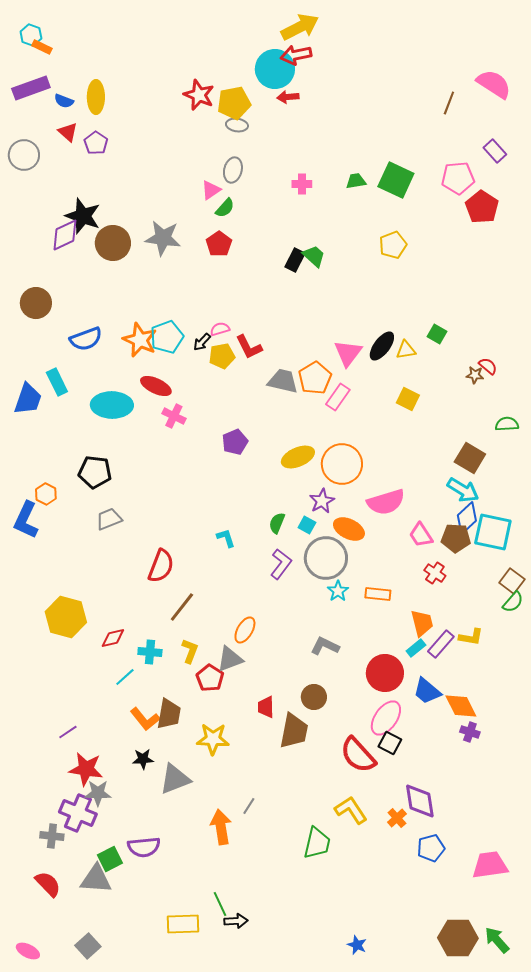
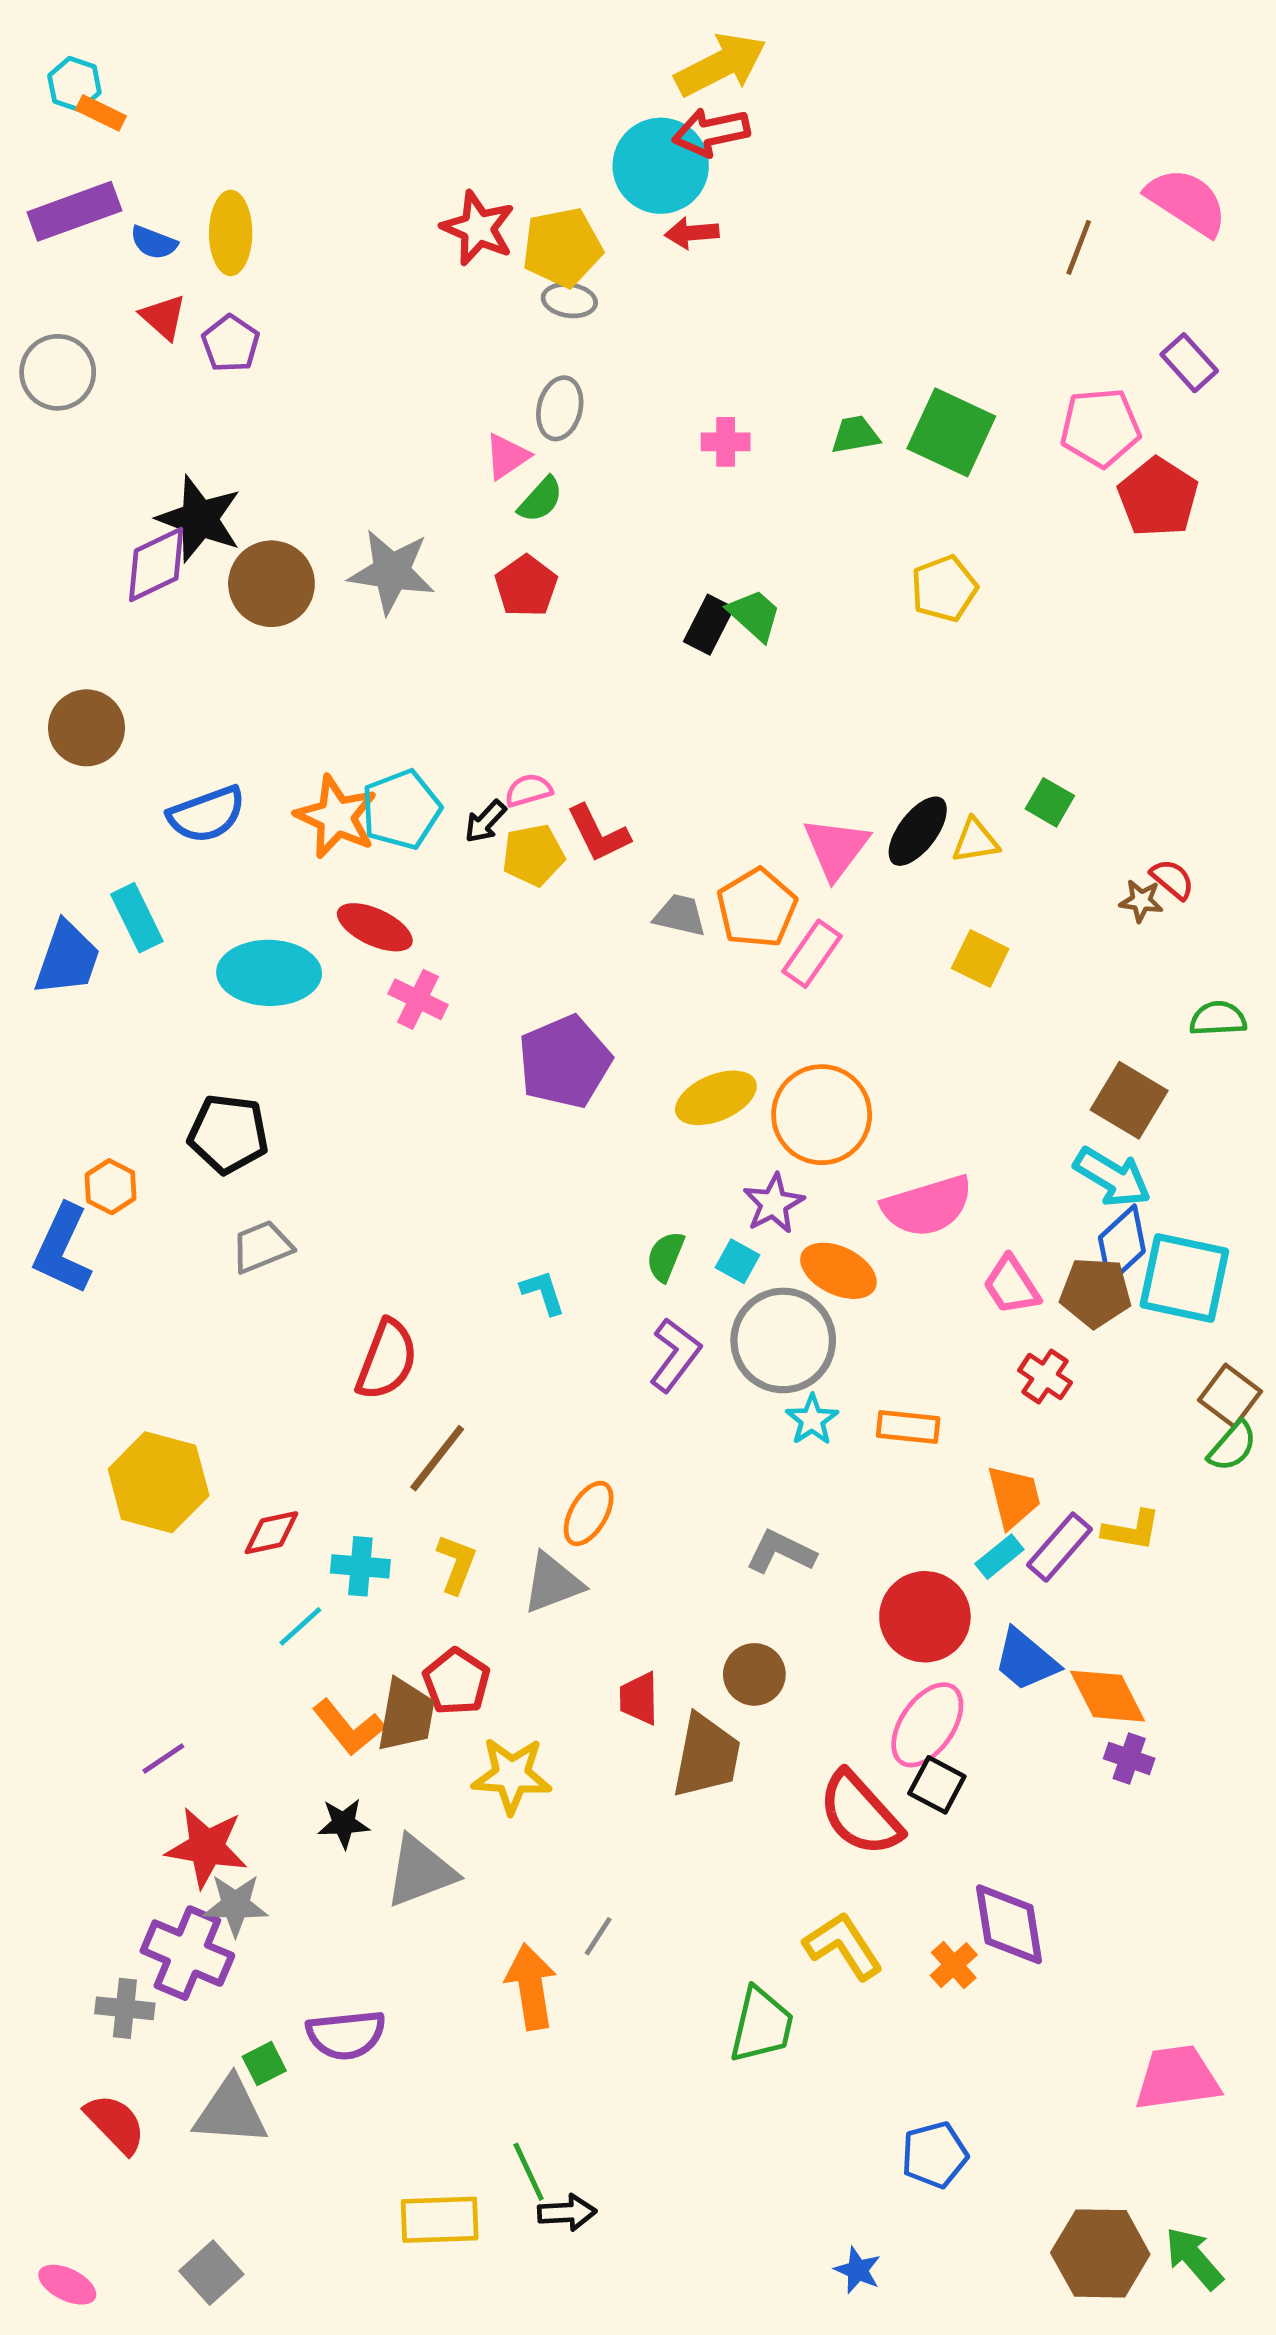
gray trapezoid: (283, 381) -> (680, 915), size x0.7
purple pentagon: (235, 442) -> (565, 1062), size x1.5
red pentagon: (210, 678) -> (456, 1682), moved
blue pentagon: (431, 848) -> (935, 2155), moved
green square: (110, 859) -> (264, 2064), size x0.7

